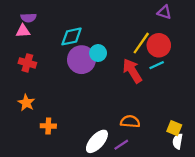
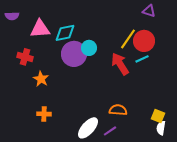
purple semicircle: (28, 18) -> (12, 16), moved
pink triangle: (23, 31) -> (40, 29), moved, size x1.5
orange star: (26, 103) -> (41, 79), moved

